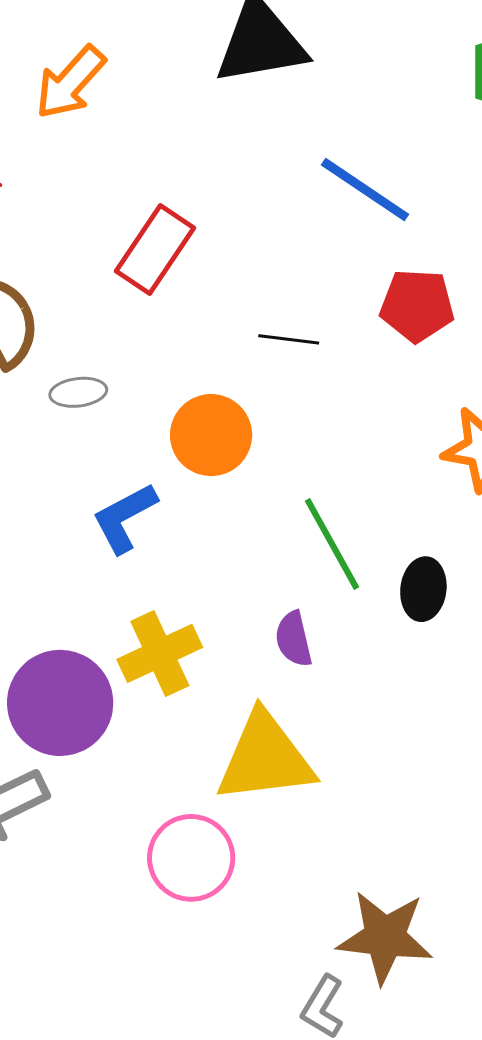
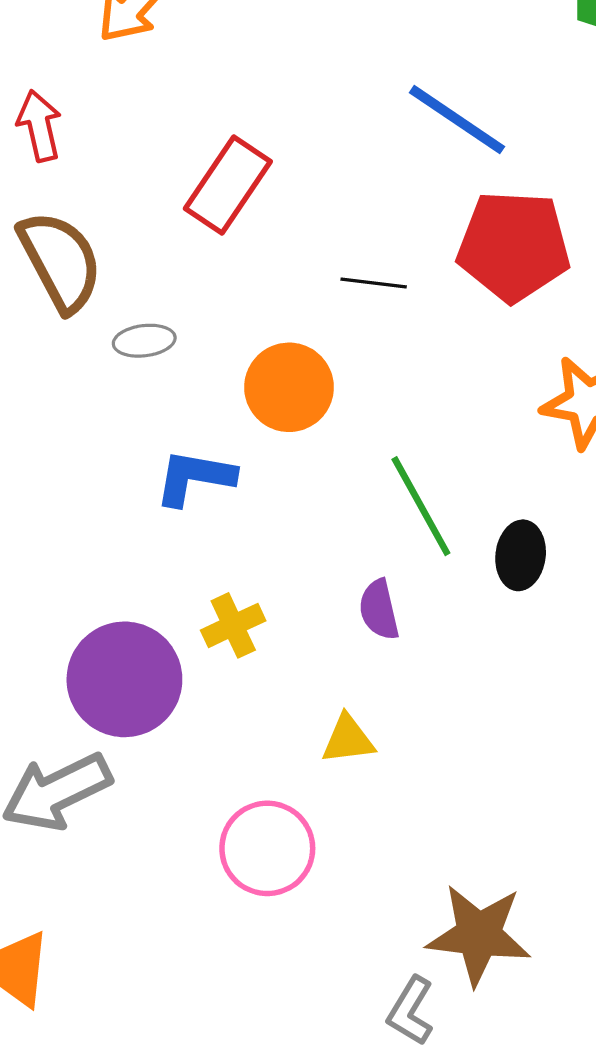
red pentagon: (417, 306) -> (514, 246), size x1.4
blue L-shape: (124, 518) -> (195, 478), turned 38
yellow cross: (160, 653) -> (233, 625), size x0.7
yellow triangle: (265, 758) -> (348, 739), size x0.5

